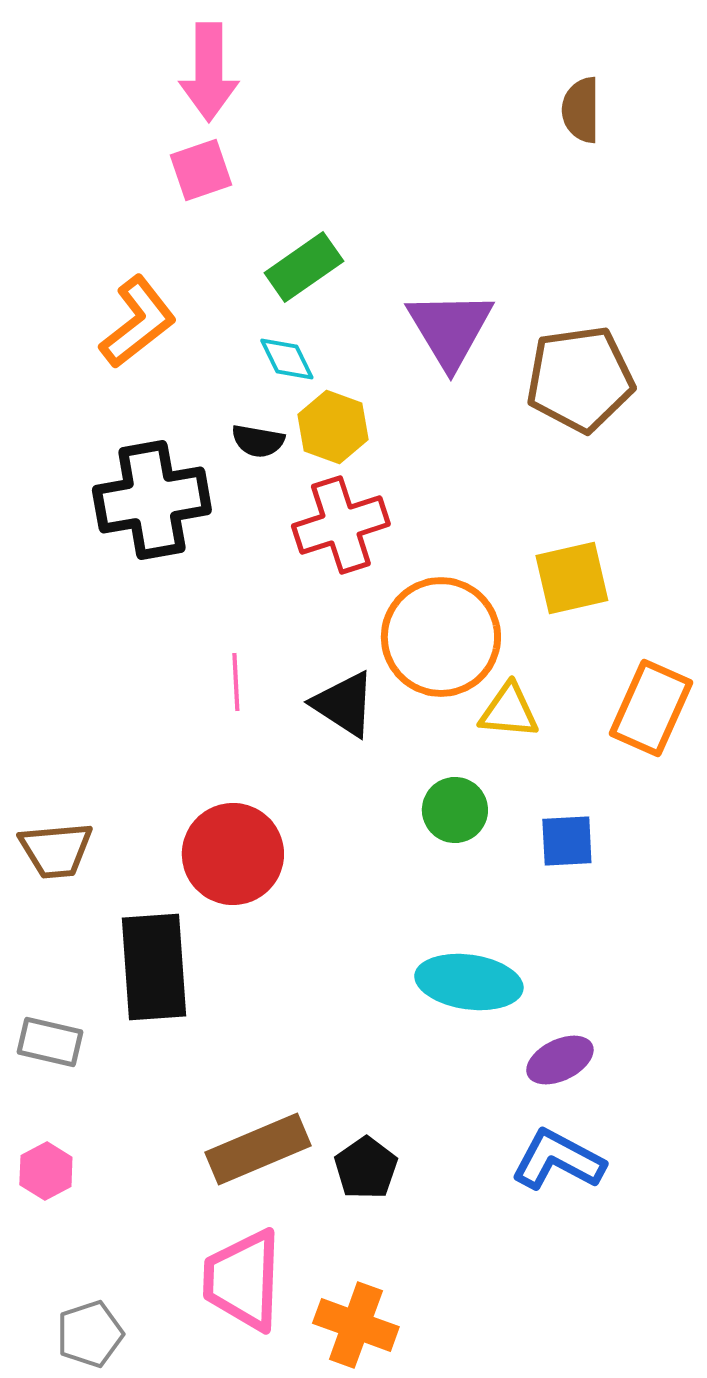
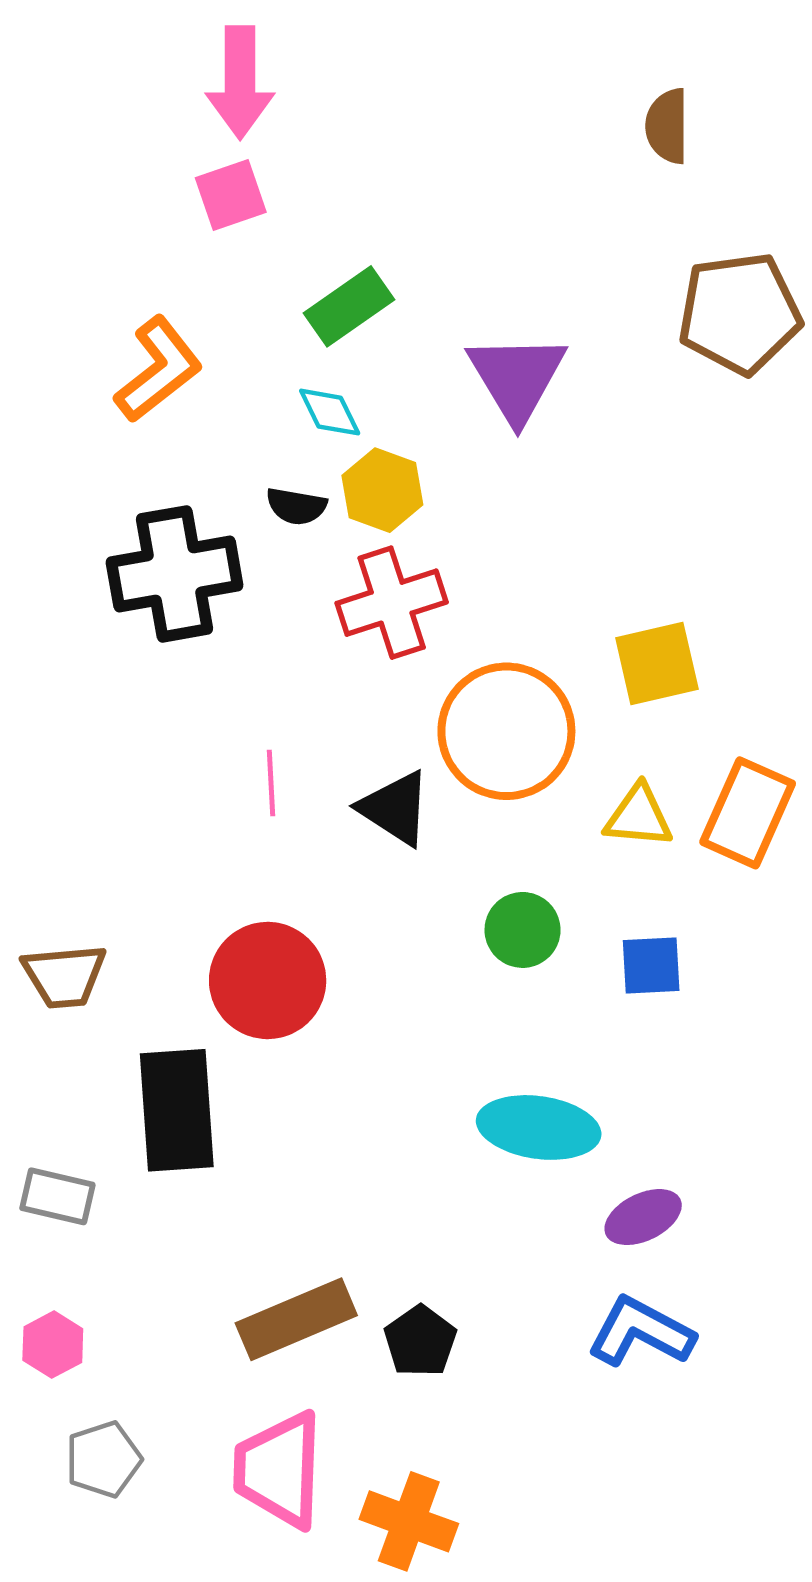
brown pentagon: (580, 379) -> (740, 313), moved
yellow triangle: (509, 711) -> (639, 816), moved
gray pentagon: (90, 1334) -> (103, 1459), moved

